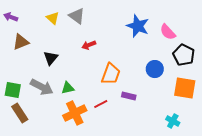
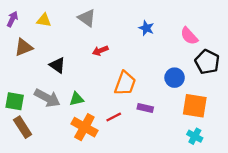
purple arrow: (11, 17) -> (12, 19), turned 96
yellow triangle: (53, 18) -> (44, 20), moved, turned -32
blue star: (138, 26) -> (146, 28), moved, size x0.6
black triangle: (51, 58) -> (57, 65), turned -35
orange square: (185, 88) -> (195, 106), moved
orange cross: (75, 113) -> (84, 127), turned -35

